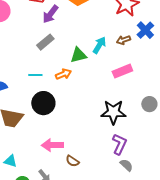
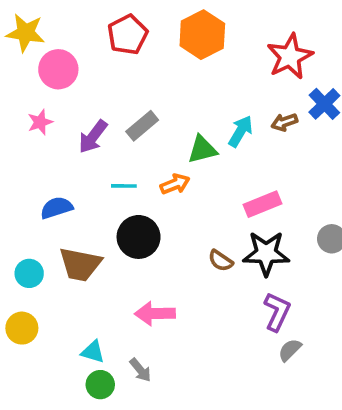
purple arrow: (50, 14) -> (93, 137), moved
pink rectangle: (122, 71) -> (262, 204), moved
cyan triangle: (10, 161) -> (93, 352), moved
brown semicircle: (72, 161) -> (221, 261), moved
gray semicircle: (126, 165) -> (290, 350), turned -88

